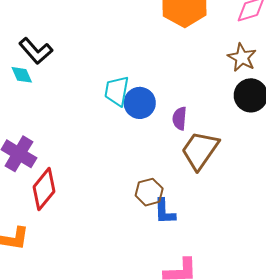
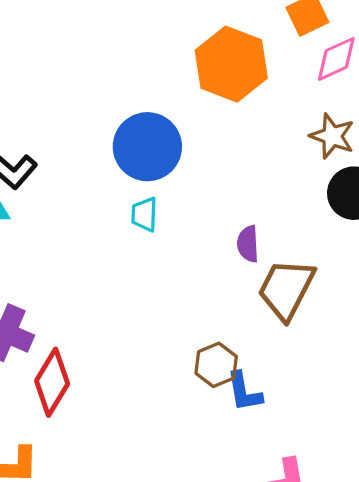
cyan trapezoid: (117, 91) -> (144, 214), size x0.7
blue circle: (140, 103) -> (147, 147), moved, size x1.4

